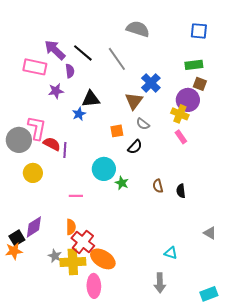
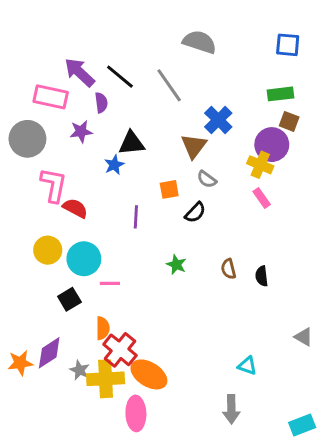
gray circle: (19, 140) -> (27, 139), moved
purple line: (65, 150) -> (136, 217), moved
cyan circle: (104, 169) -> (84, 259), moved
purple diamond: (34, 227) -> (49, 353), moved
black square: (17, 238) -> (69, 299), moved

